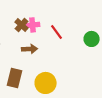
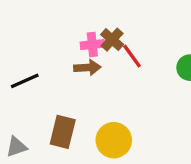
brown cross: (22, 25) -> (112, 40), moved
brown arrow: (30, 49) -> (87, 68), moved

